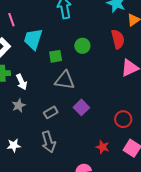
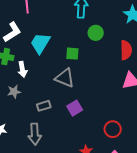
cyan trapezoid: (33, 39) -> (40, 43), moved
green circle: (82, 46) -> (96, 33), moved
green square: (56, 56) -> (72, 54), moved

